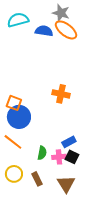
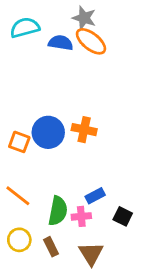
blue circle: (19, 117) -> (48, 132), moved
green semicircle: (42, 153) -> (58, 211), size x1.5
black square: (72, 157) -> (123, 216), moved

